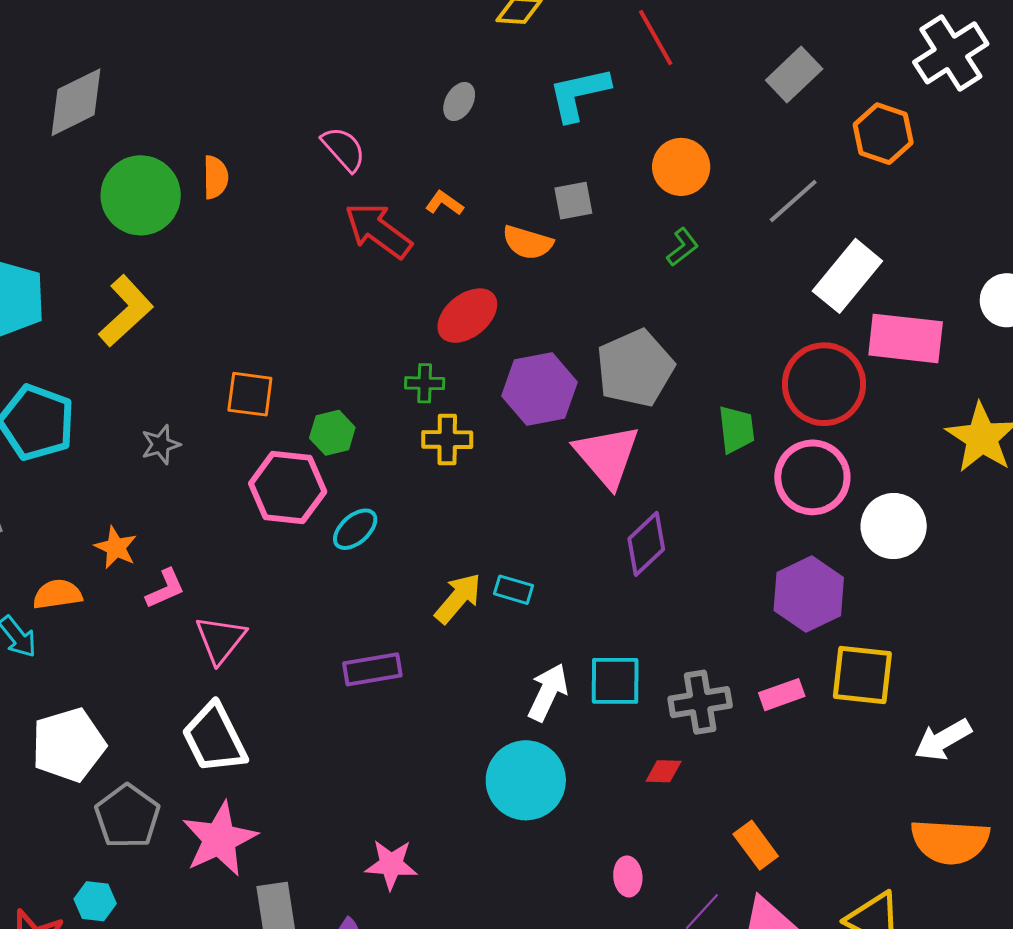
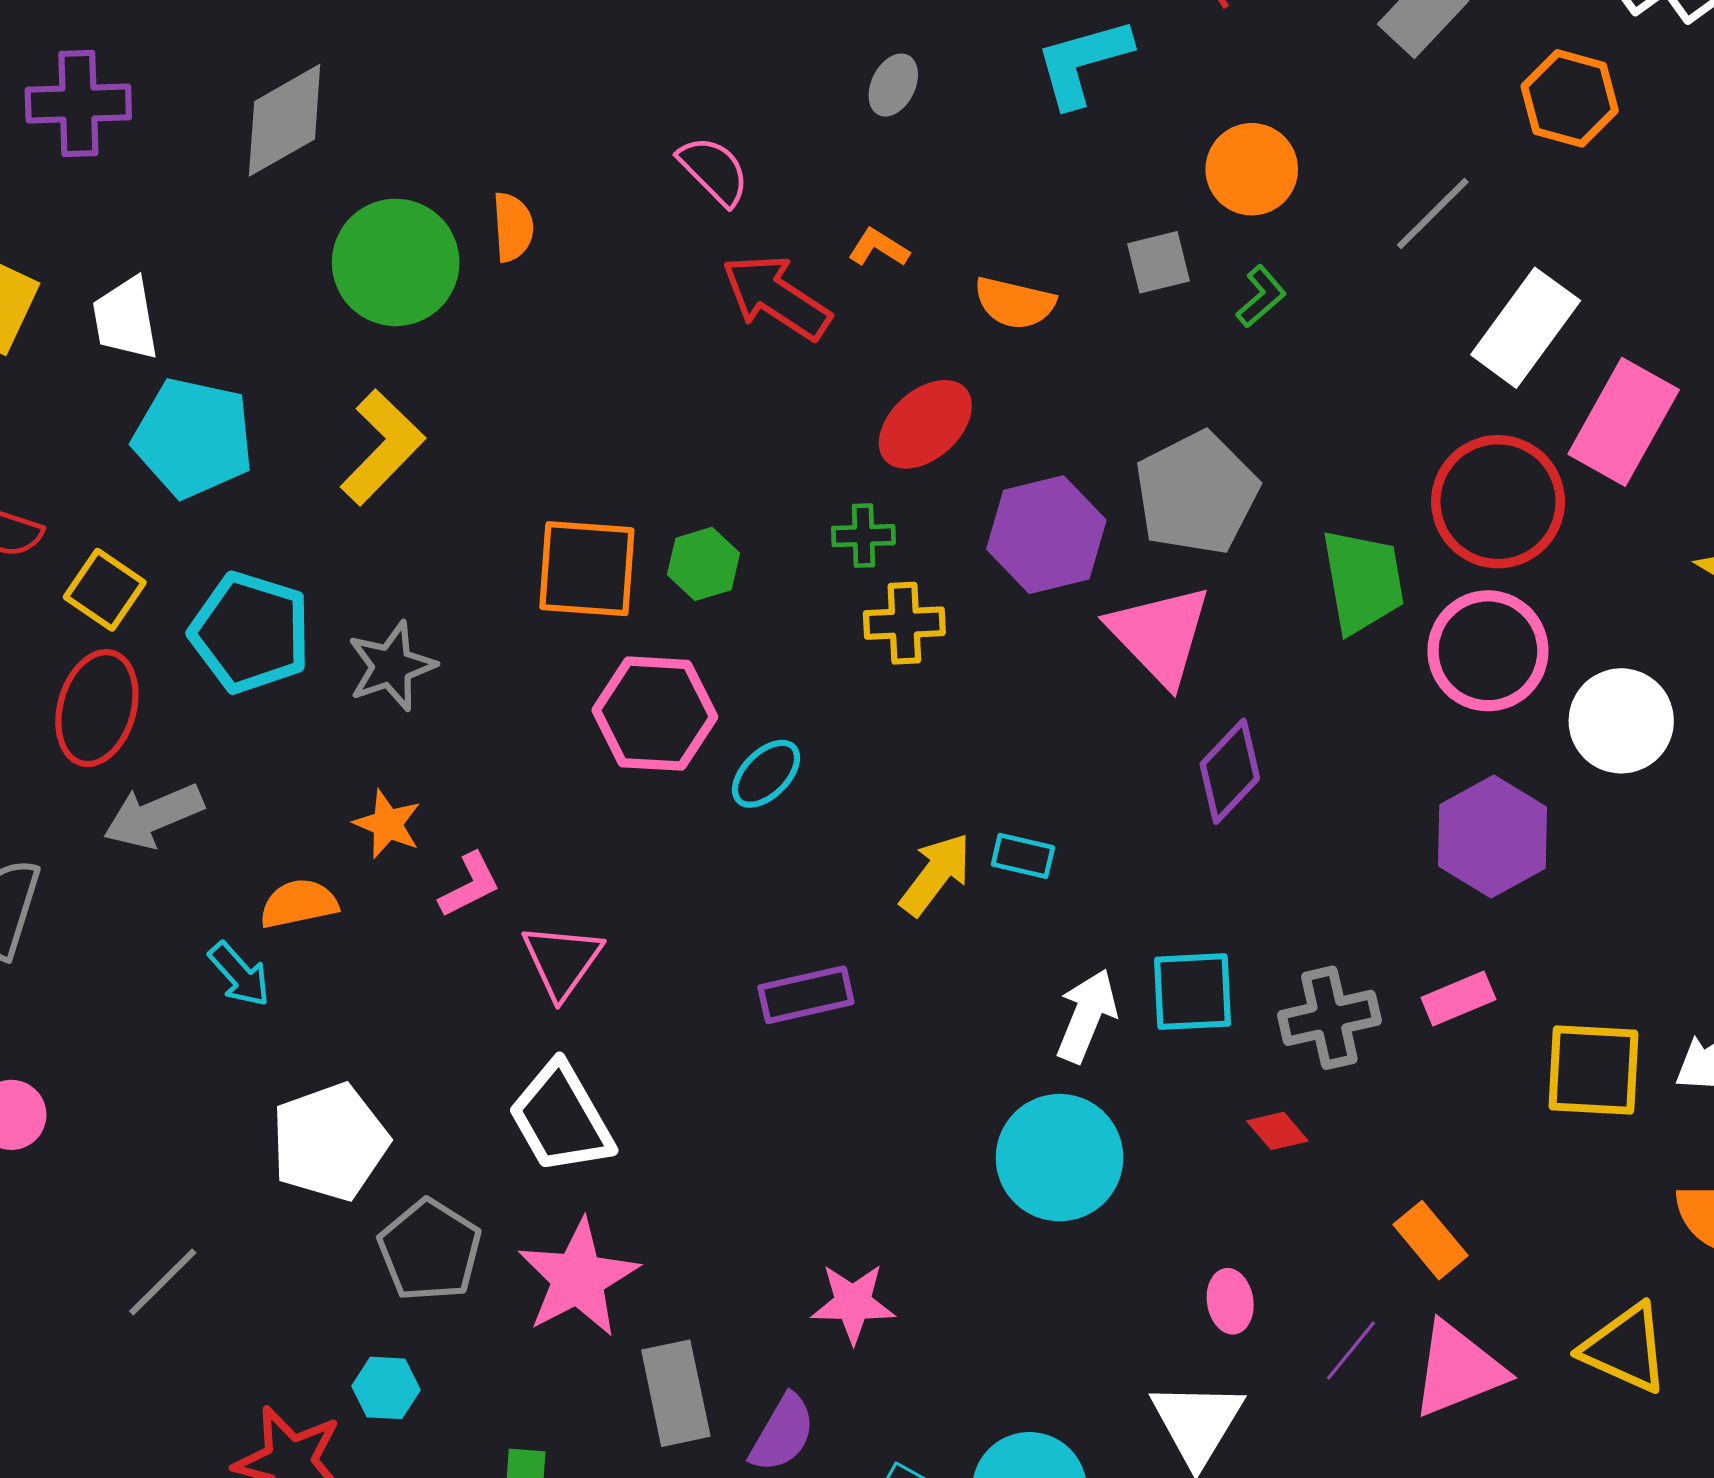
gray square: (573, 201) -> (1158, 262), moved
pink rectangle: (906, 338) -> (1624, 422), turned -64
orange square: (250, 394) -> (587, 569), size x1.4
green trapezoid: (736, 429) -> (1363, 581), size x1.4
green hexagon: (332, 433) -> (704, 564), moved
gray star: (161, 445) -> (391, 666), moved, size x1.4
yellow square: (862, 675) -> (1594, 1070), moved
red diamond: (664, 771) -> (1277, 1131), turned 51

